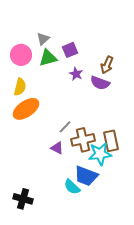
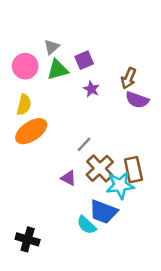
purple semicircle: (100, 83) -> (137, 100), moved
gray line: (65, 127) -> (84, 144), moved
brown cross: (83, 140) -> (100, 168), turned -30

